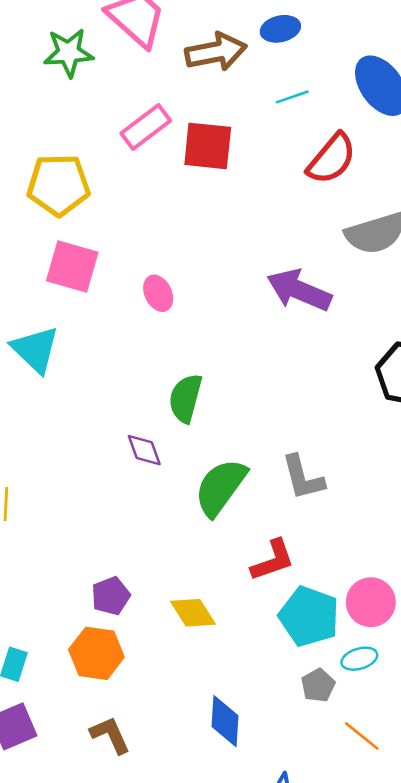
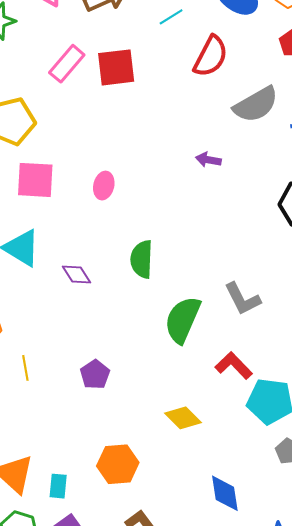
purple arrow: (299, 290) -> (208, 160), size x0.5
pink ellipse: (158, 293) -> (104, 186), turned 52
purple diamond: (144, 450) -> (76, 274), moved
red L-shape: (273, 560) -> (234, 366), turned -102
purple pentagon: (111, 596) -> (95, 374), moved

